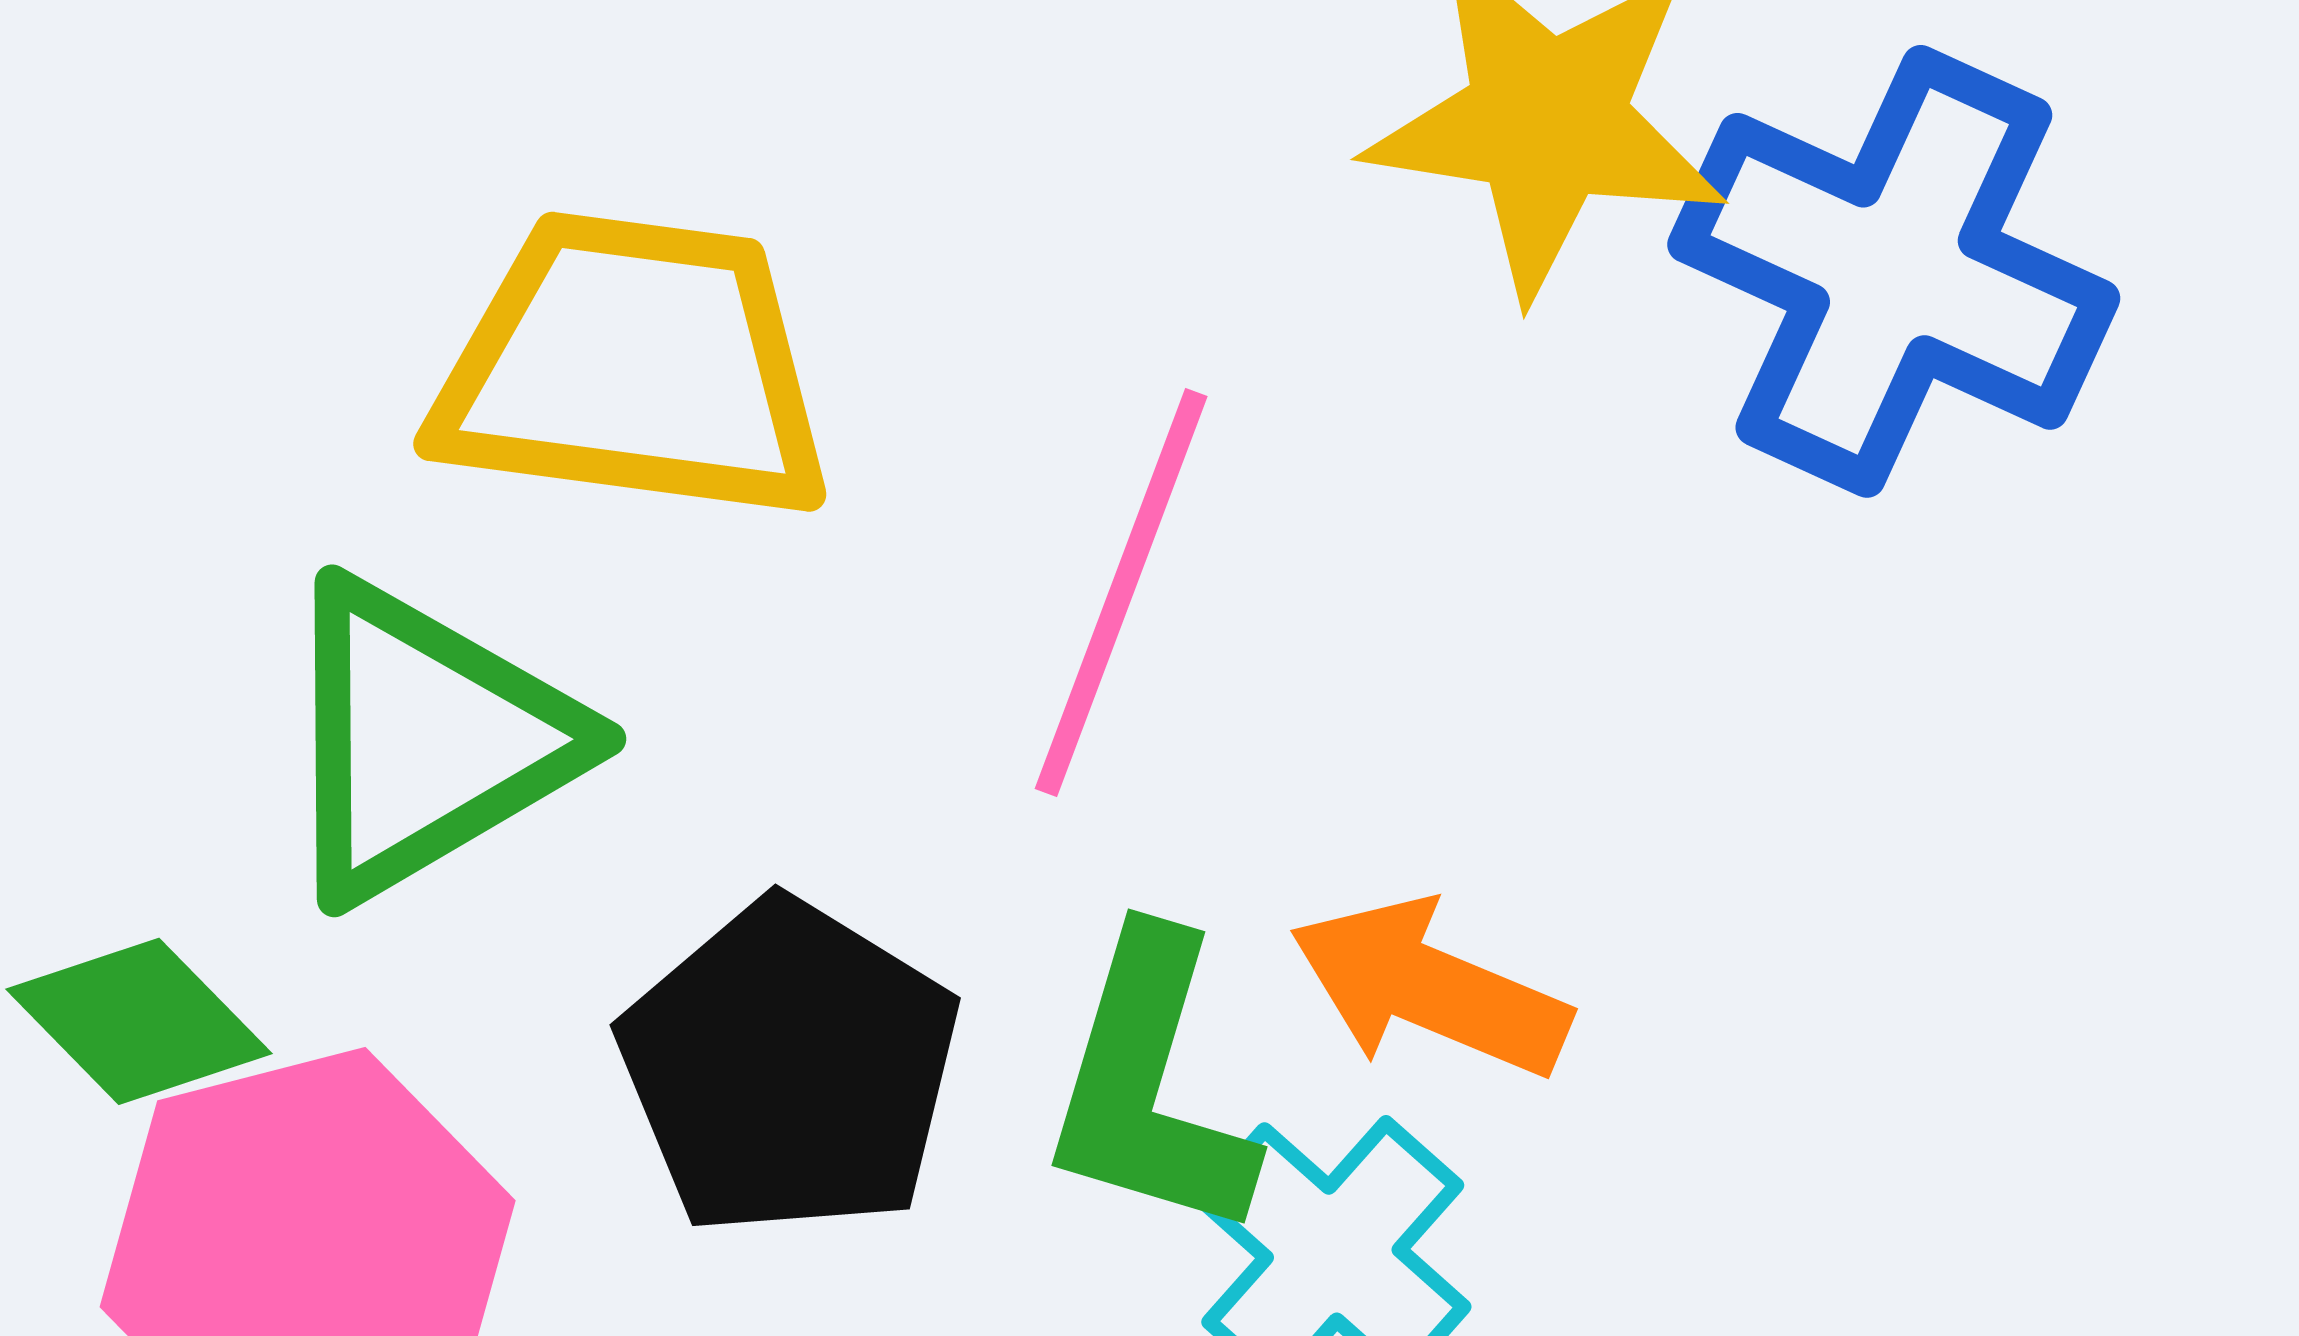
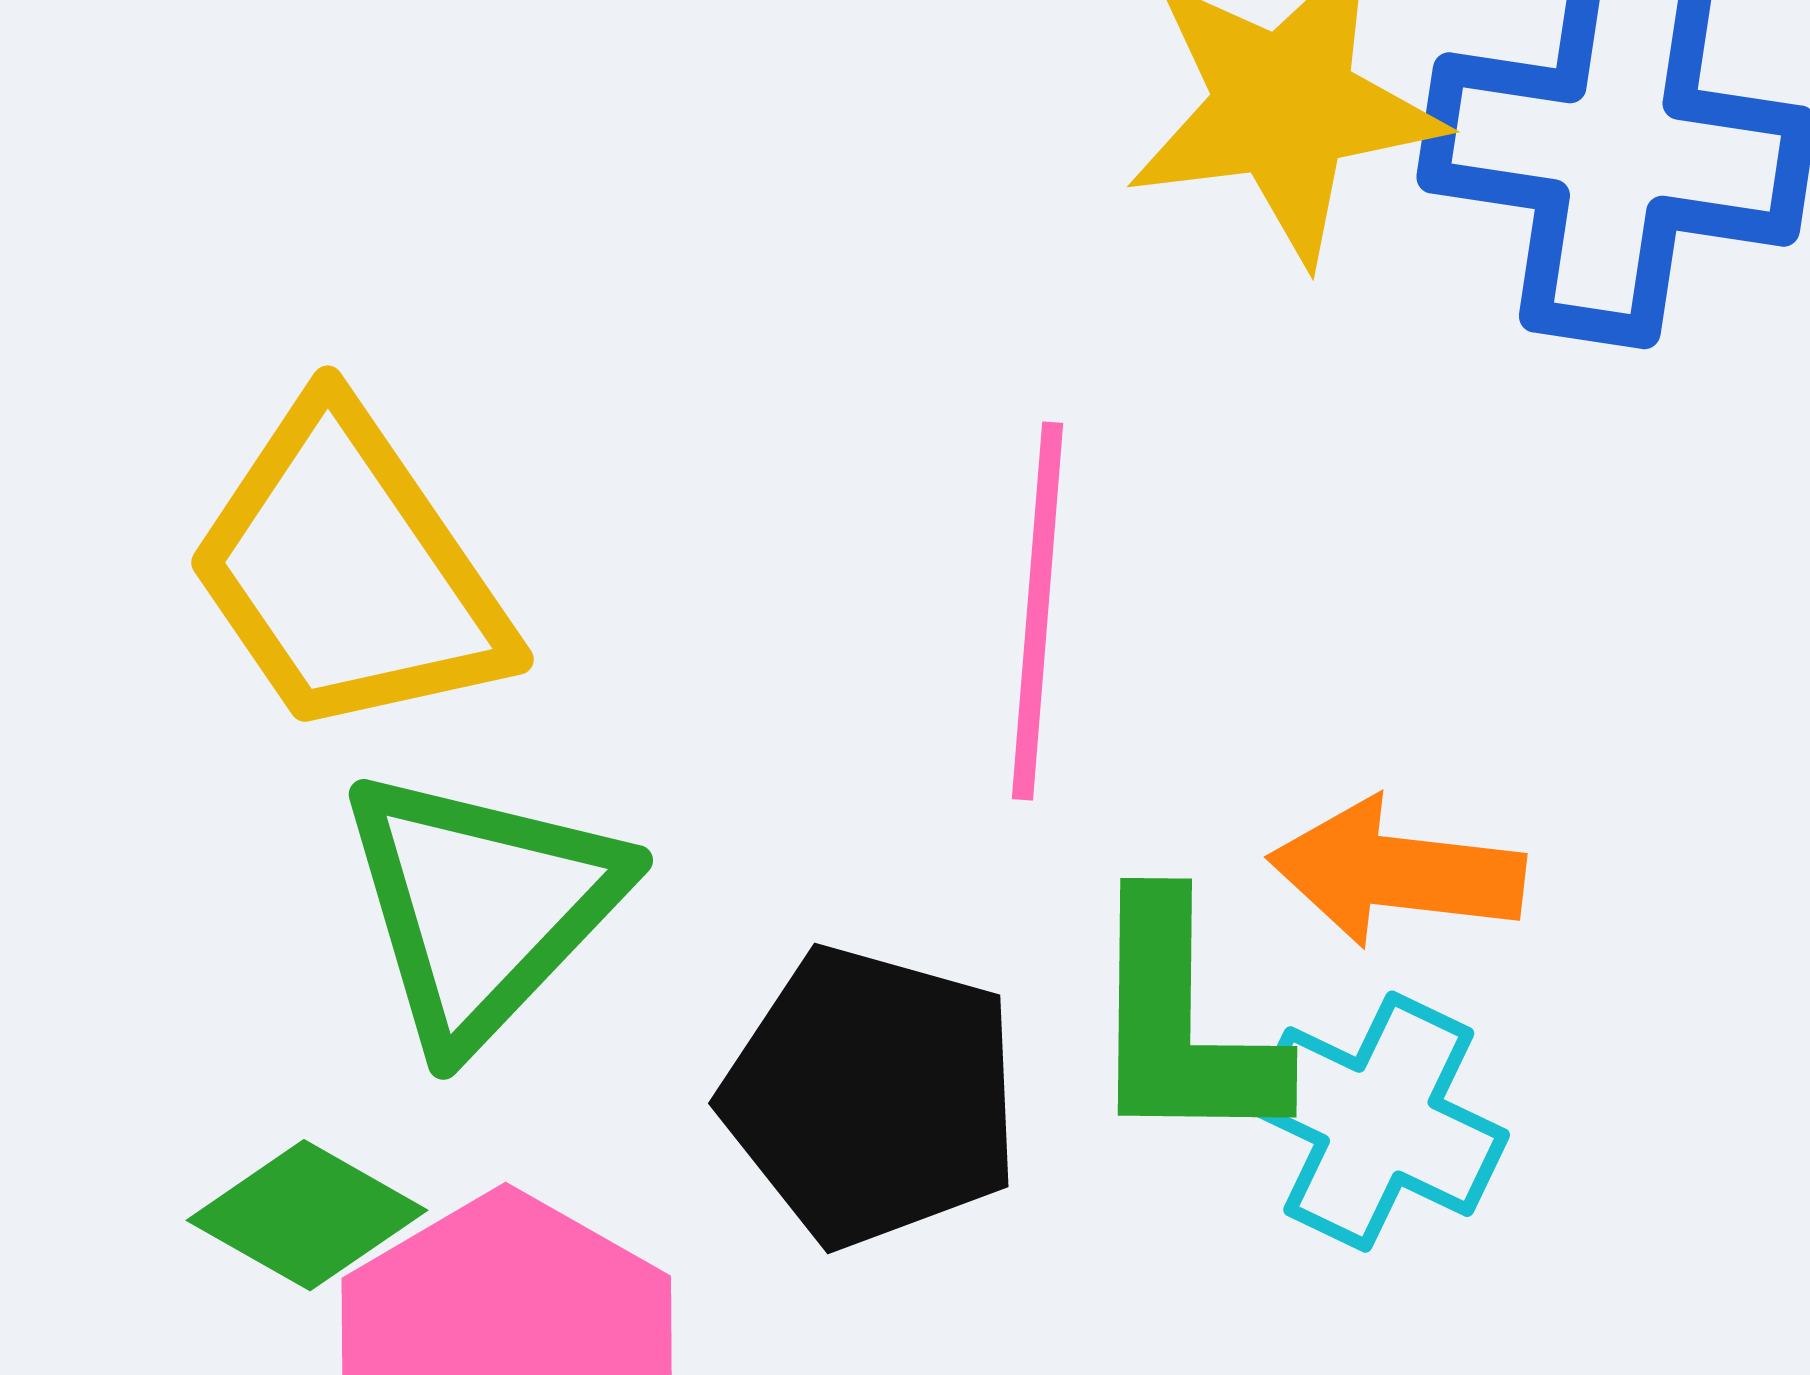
yellow trapezoid: (633, 368) -> (348, 571), moved, turned -116

